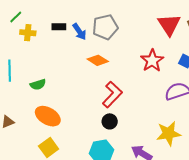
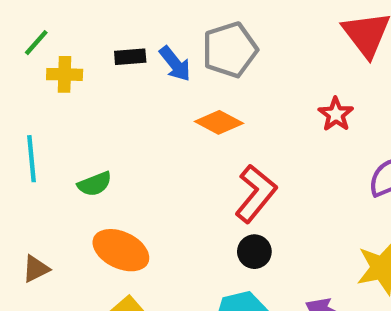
red star: (152, 61) -> (336, 114), size x0.7

